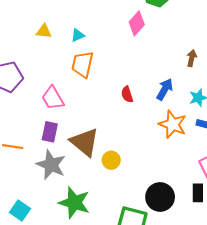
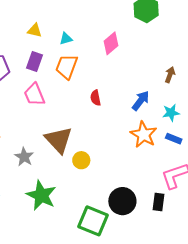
pink diamond: (137, 23) -> (111, 43), moved
red semicircle: (127, 94) -> (96, 98), moved
purple rectangle: (50, 132) -> (35, 61), moved
gray star: (51, 165) -> (24, 157), size x0.7

